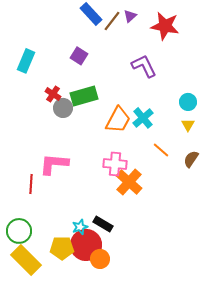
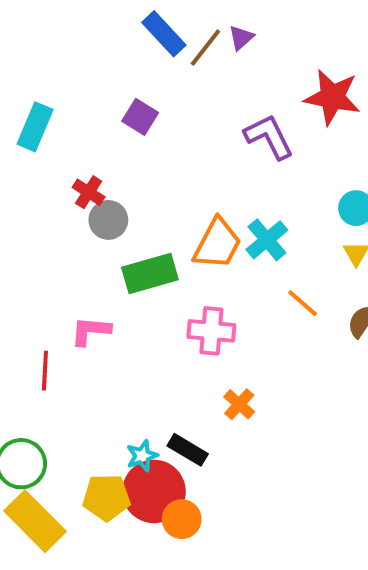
red star: (165, 26) -> (332, 97), moved
green rectangle: (84, 96) -> (150, 273), moved
pink L-shape: (54, 164) -> (91, 331), size x0.7
orange cross: (129, 182) -> (239, 404), moved, size x0.6

